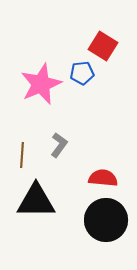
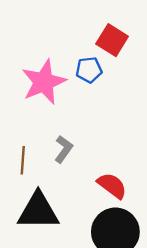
red semicircle: (103, 178) -> (112, 186), turned 32

